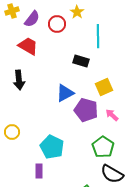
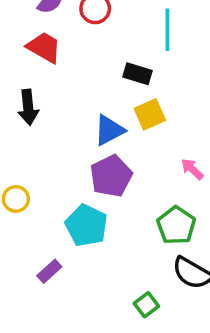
yellow square: (104, 87) -> (150, 114), moved
purple pentagon: (86, 110) -> (111, 176), moved, turned 30
purple rectangle: (39, 171) -> (49, 271), moved, turned 48

